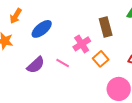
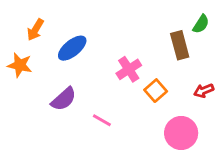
brown rectangle: (106, 27) -> (180, 45), moved
pink line: (63, 63) -> (102, 120), moved

